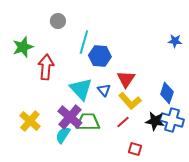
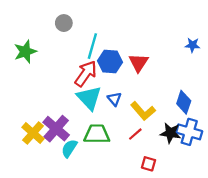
red arrow: (46, 67) -> (86, 74), moved, turned 30
red triangle: (126, 79) -> (139, 63), moved
purple cross: (70, 117) -> (56, 129), moved

